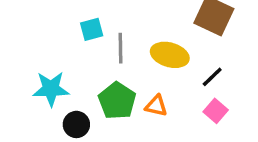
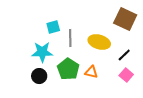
cyan star: (51, 89) -> (42, 52), moved
black circle: (76, 124) -> (39, 76), moved

